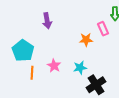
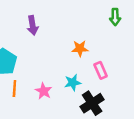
pink rectangle: (103, 29) -> (101, 70), moved
pink star: (54, 66) -> (44, 91), moved

